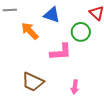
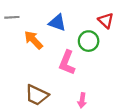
pink L-shape: (61, 52) -> (67, 63), turned 115

